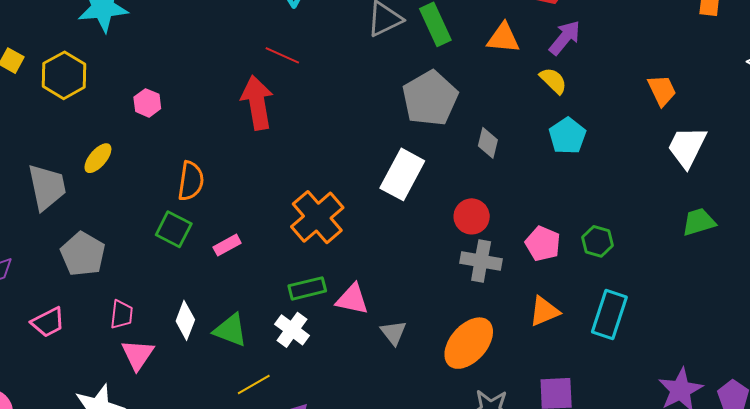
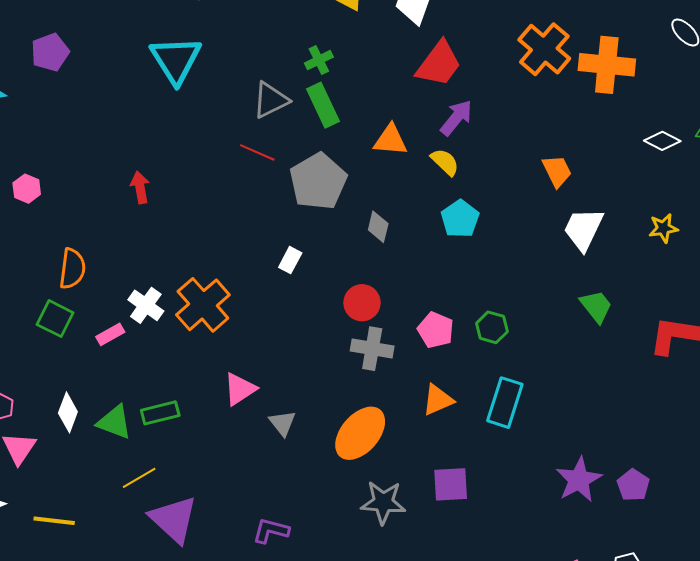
orange triangle: (503, 38) -> (390, 140), moved
red line: (282, 55) -> (257, 152), moved
red arrow: (257, 103) -> (140, 187), size x0.6
white rectangle: (402, 174) -> (290, 260), size x0.5
green trapezoid: (699, 222) -> (596, 306), turned 69
green rectangle: (307, 288) -> (160, 413), moved
pink triangle: (352, 299) -> (240, 389), turned -45
white cross: (292, 330) -> (146, 305), moved

